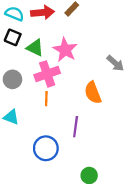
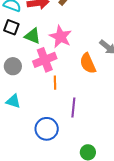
orange semicircle: (93, 93) -> (88, 63), moved
orange line: (46, 99) -> (55, 83), moved

